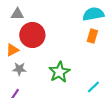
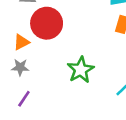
gray star: (19, 69) -> (20, 67), moved

